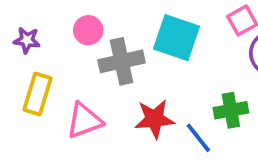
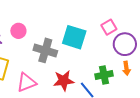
pink circle: (88, 30) -> (18, 31), moved
gray cross: (122, 61) -> (45, 50), turned 30

